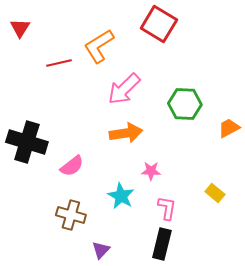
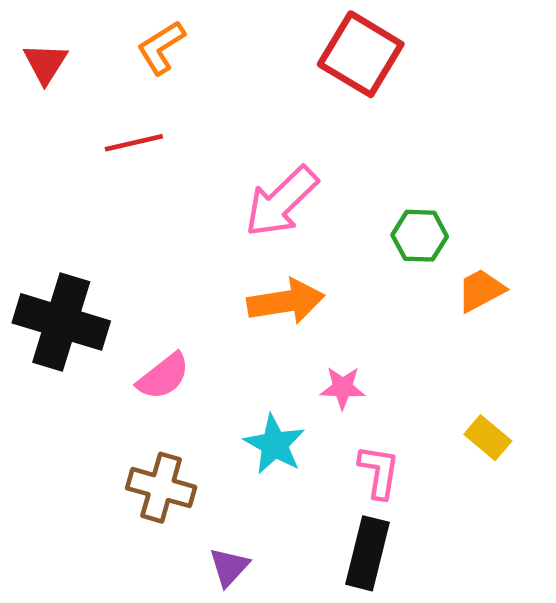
orange L-shape: (99, 46) -> (161, 47), moved, size x0.7
green hexagon: (185, 104) -> (420, 236), size x0.7
orange trapezoid: (229, 128) -> (481, 290), moved

